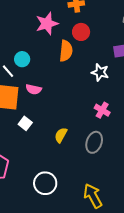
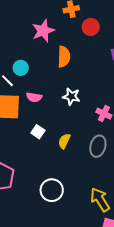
red circle: (81, 32) -> (91, 27), moved
white star: (100, 72) -> (71, 97), moved
white square: (25, 123) -> (38, 132), moved

